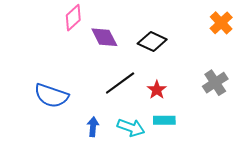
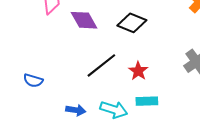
blue semicircle: (51, 96) -> (33, 81), size x0.6
blue arrow: (93, 127) -> (76, 110), turned 96

